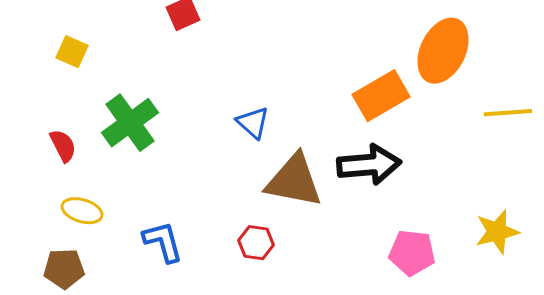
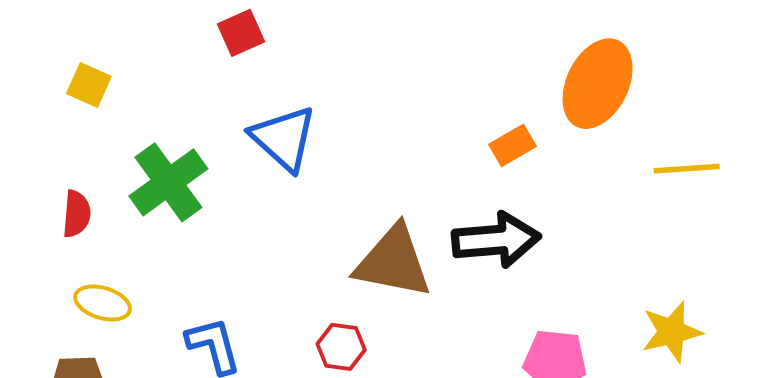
orange rectangle: (381, 96) -> (513, 145), size x0.6
blue triangle: (253, 123) -> (284, 138), moved, size x1.5
red semicircle: (63, 146) -> (77, 214), turned 32

